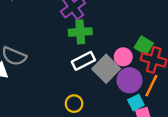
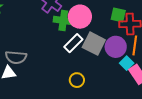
green cross: (80, 32) -> (63, 21), turned 30
pink circle: (123, 57) -> (80, 17), moved, size x1.5

